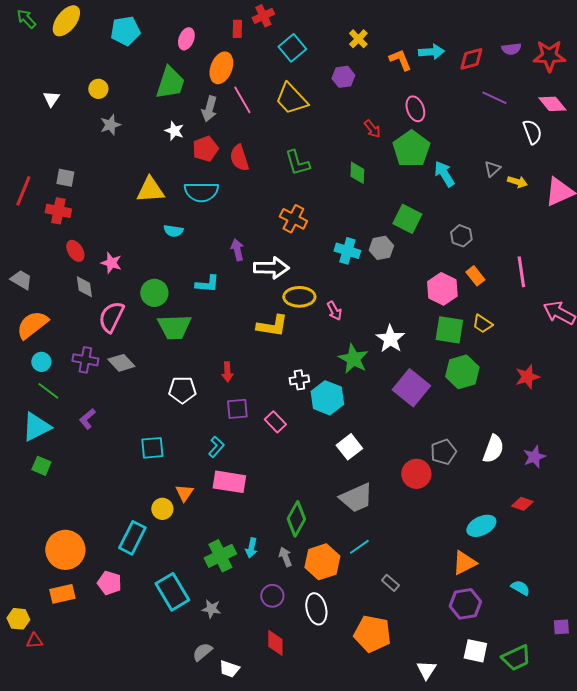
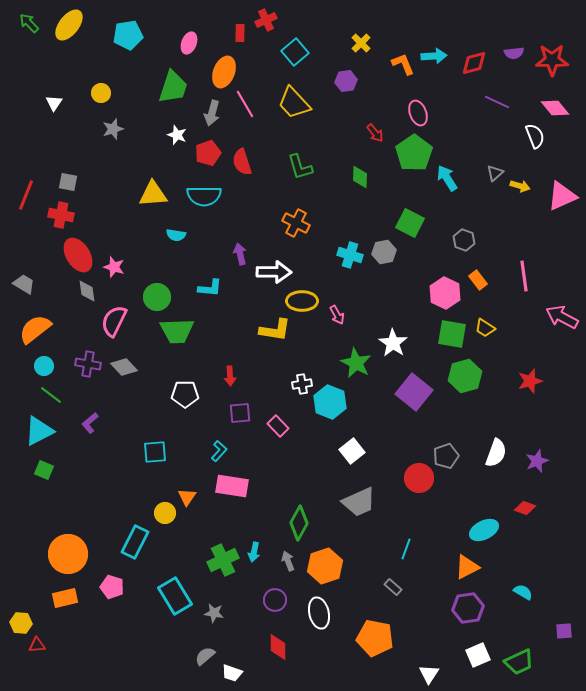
red ellipse: (75, 251) -> (78, 255), size x1.6
cyan line: (359, 547) -> (406, 549), moved, turned -35
white square: (475, 651) -> (478, 655), turned -35

